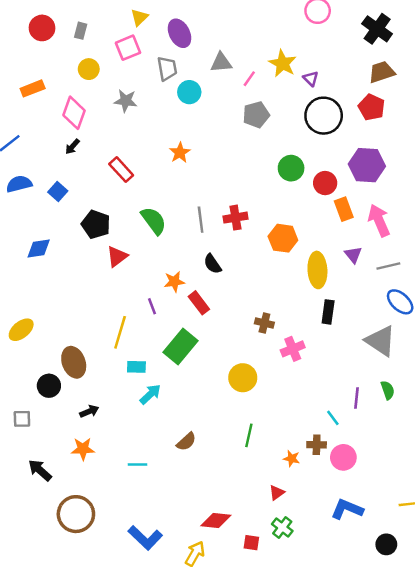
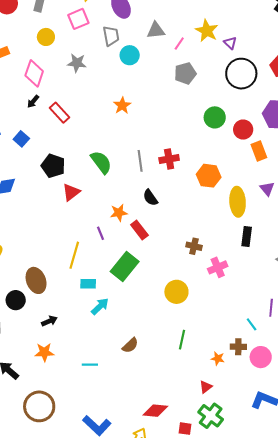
red rectangle: (121, 170) -> (59, 113), moved
green cross: (282, 527) -> (211, 416), size x1.4

